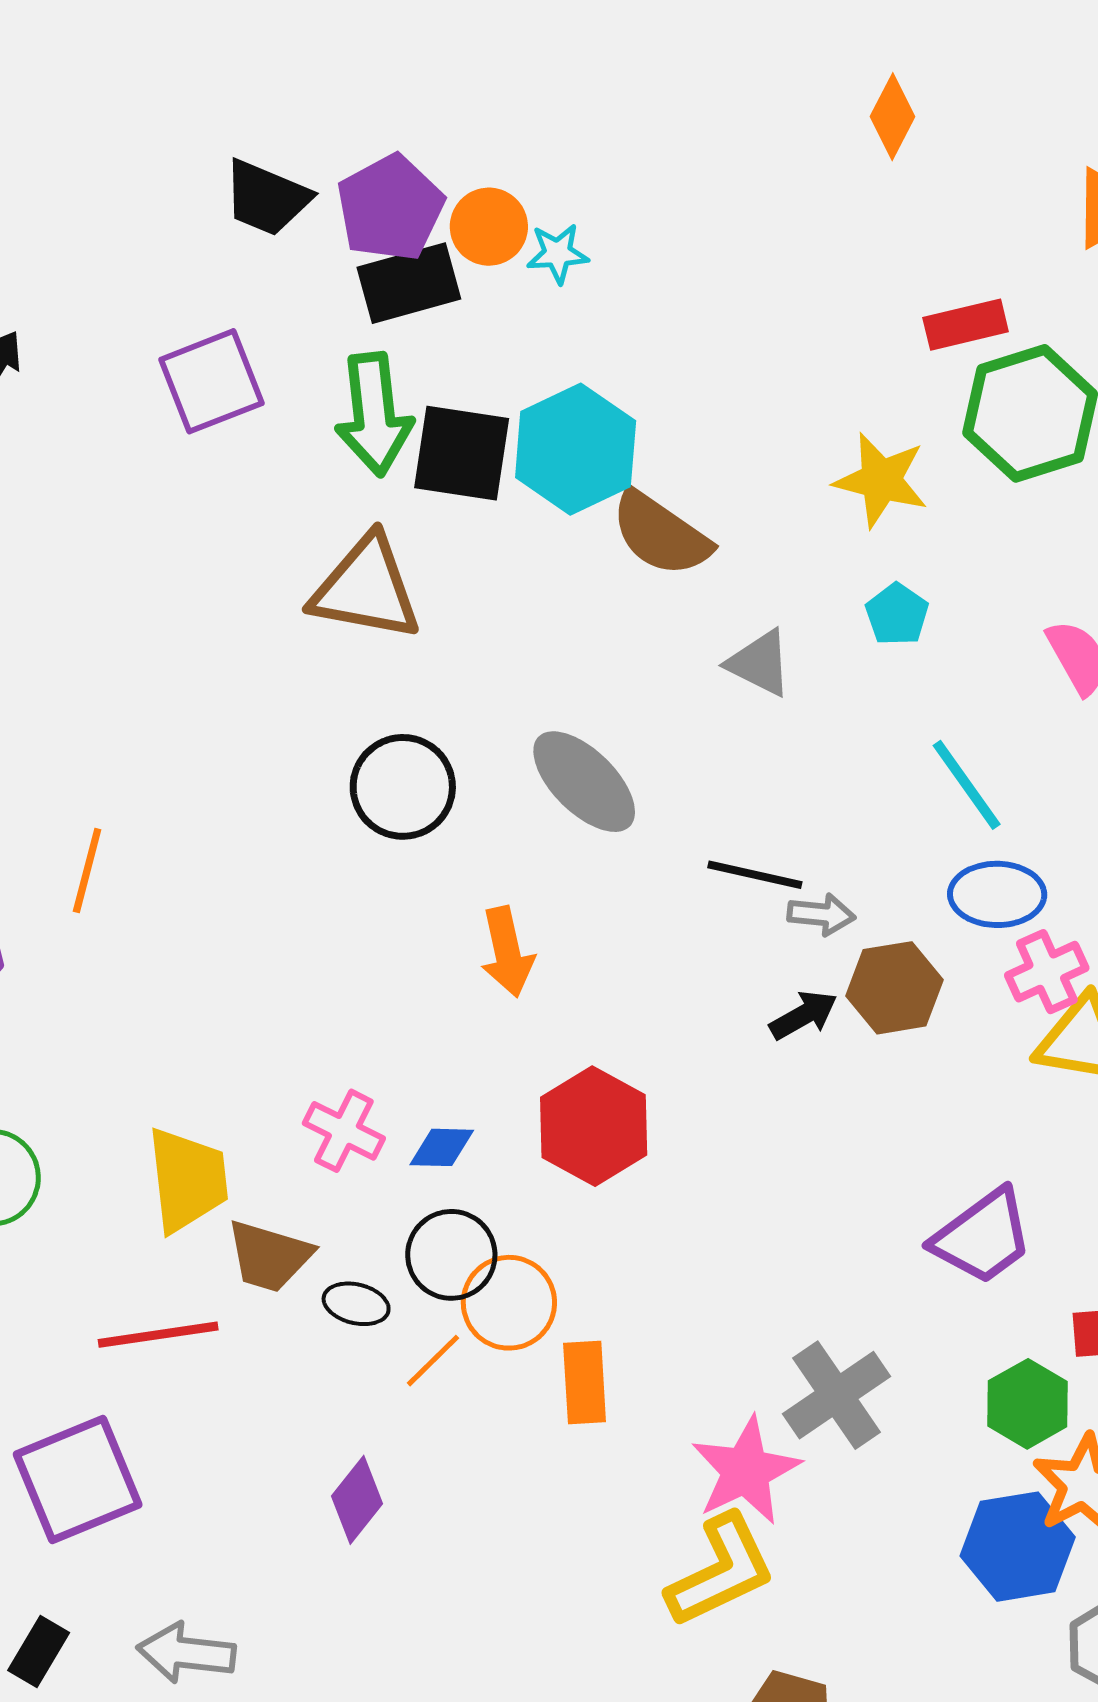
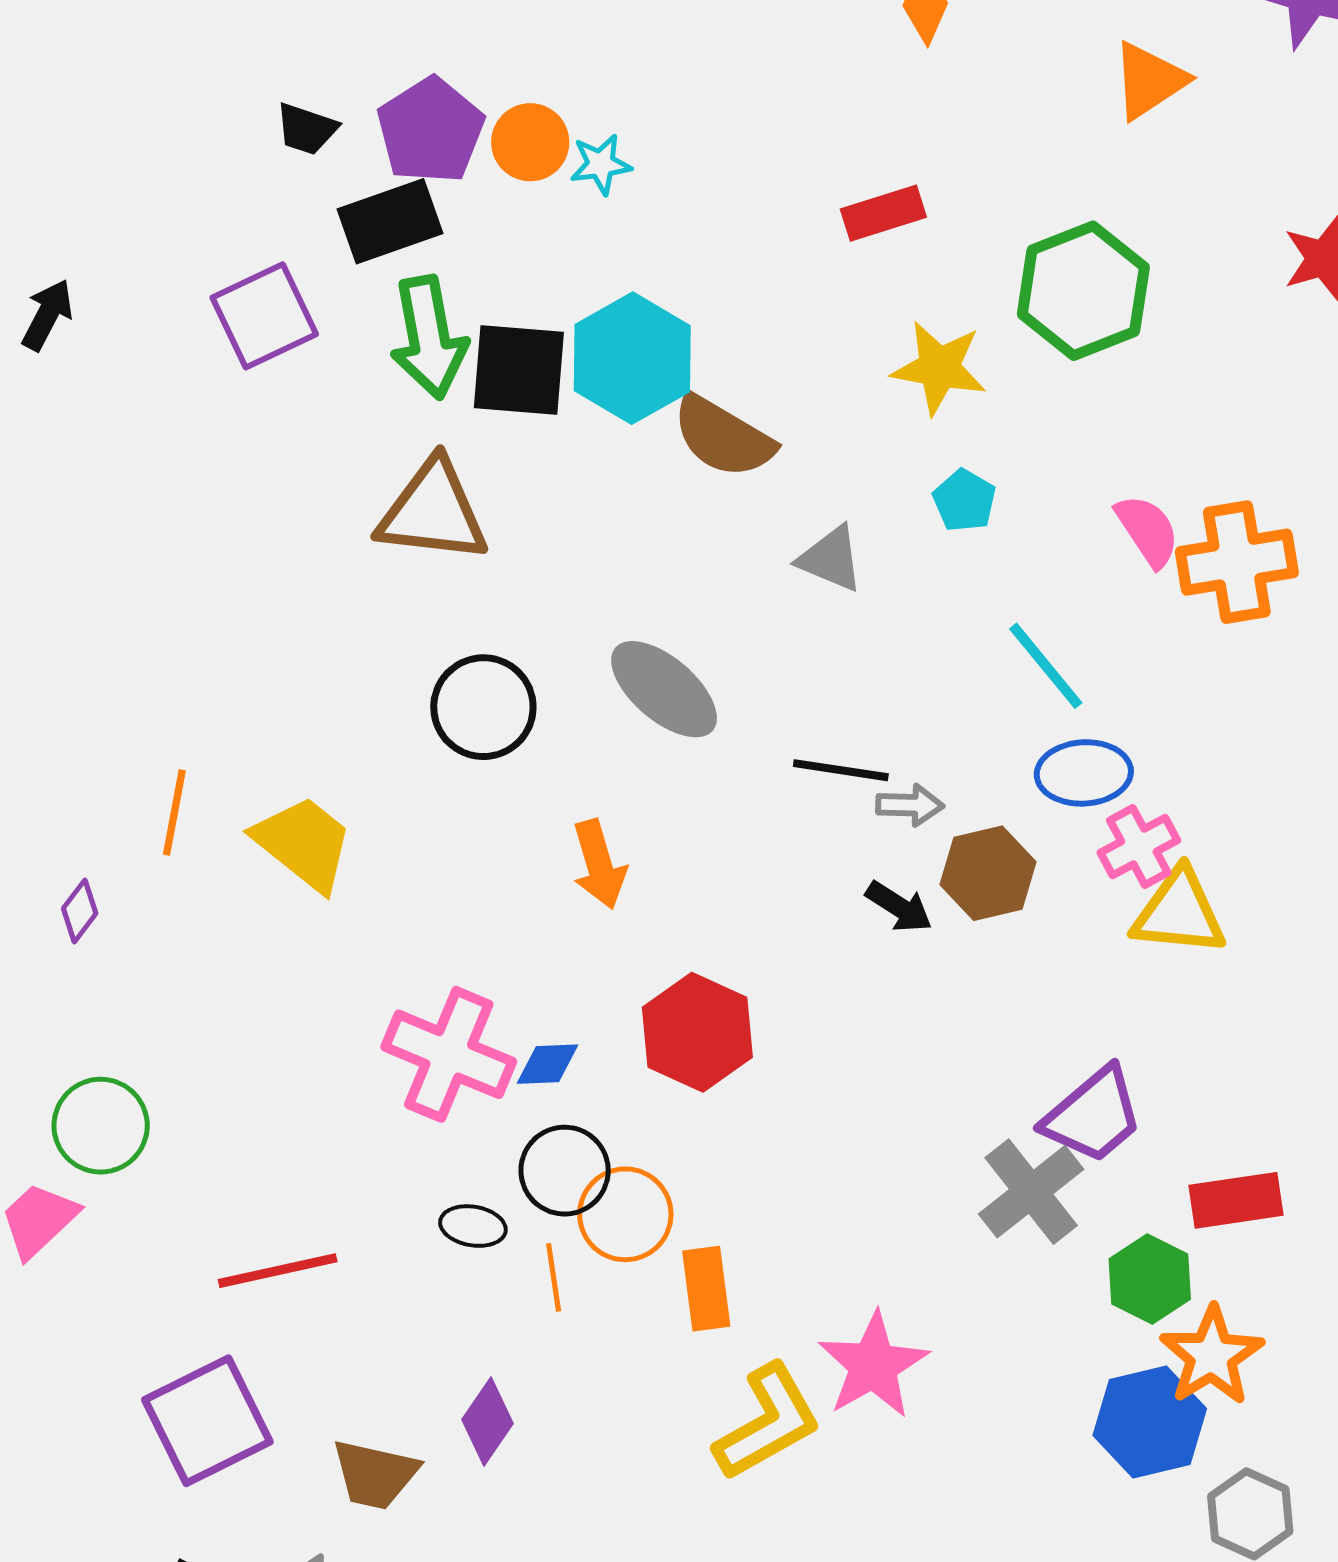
black trapezoid: (267, 198) -> (307, 129), size x0.7
black rectangle: (409, 283) -> (390, 221), moved
red rectangle: (966, 325) -> (883, 213), moved
black arrow: (803, 1015) -> (899, 907), turned 66
pink cross: (344, 1131) -> (449, 1054), size x1.6
yellow trapezoid: (187, 1180) -> (304, 843), moved, turned -41
brown trapezoid: (269, 1256) -> (375, 1474), moved
orange line: (433, 1361) -> (554, 1277), turned -50
gray cross: (836, 1395) -> (1031, 1192), moved
yellow L-shape: (721, 1571) -> (768, 1422), moved

